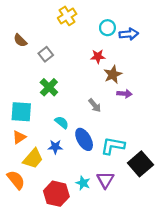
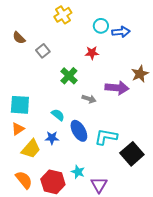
brown star: (113, 74) -> (140, 74), moved
green cross: (49, 87) -> (69, 76), moved
purple arrow: (125, 94) -> (117, 88), size x1.6
gray arrow: (95, 105) -> (89, 99), turned -32
orange semicircle: (16, 180) -> (24, 180), moved
purple triangle: (105, 180) -> (99, 185), moved

